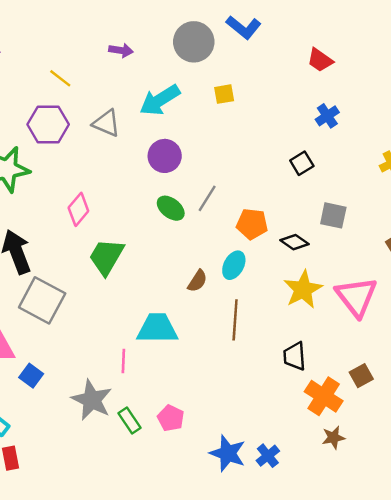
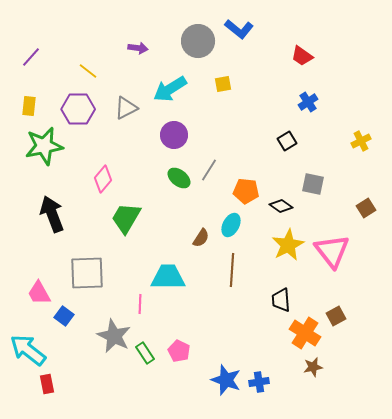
gray triangle: (106, 123) -> (126, 108), turned -50
gray square: (42, 300) -> (87, 273), moved, turned -30
blue cross: (268, 456) -> (259, 382), turned 30

